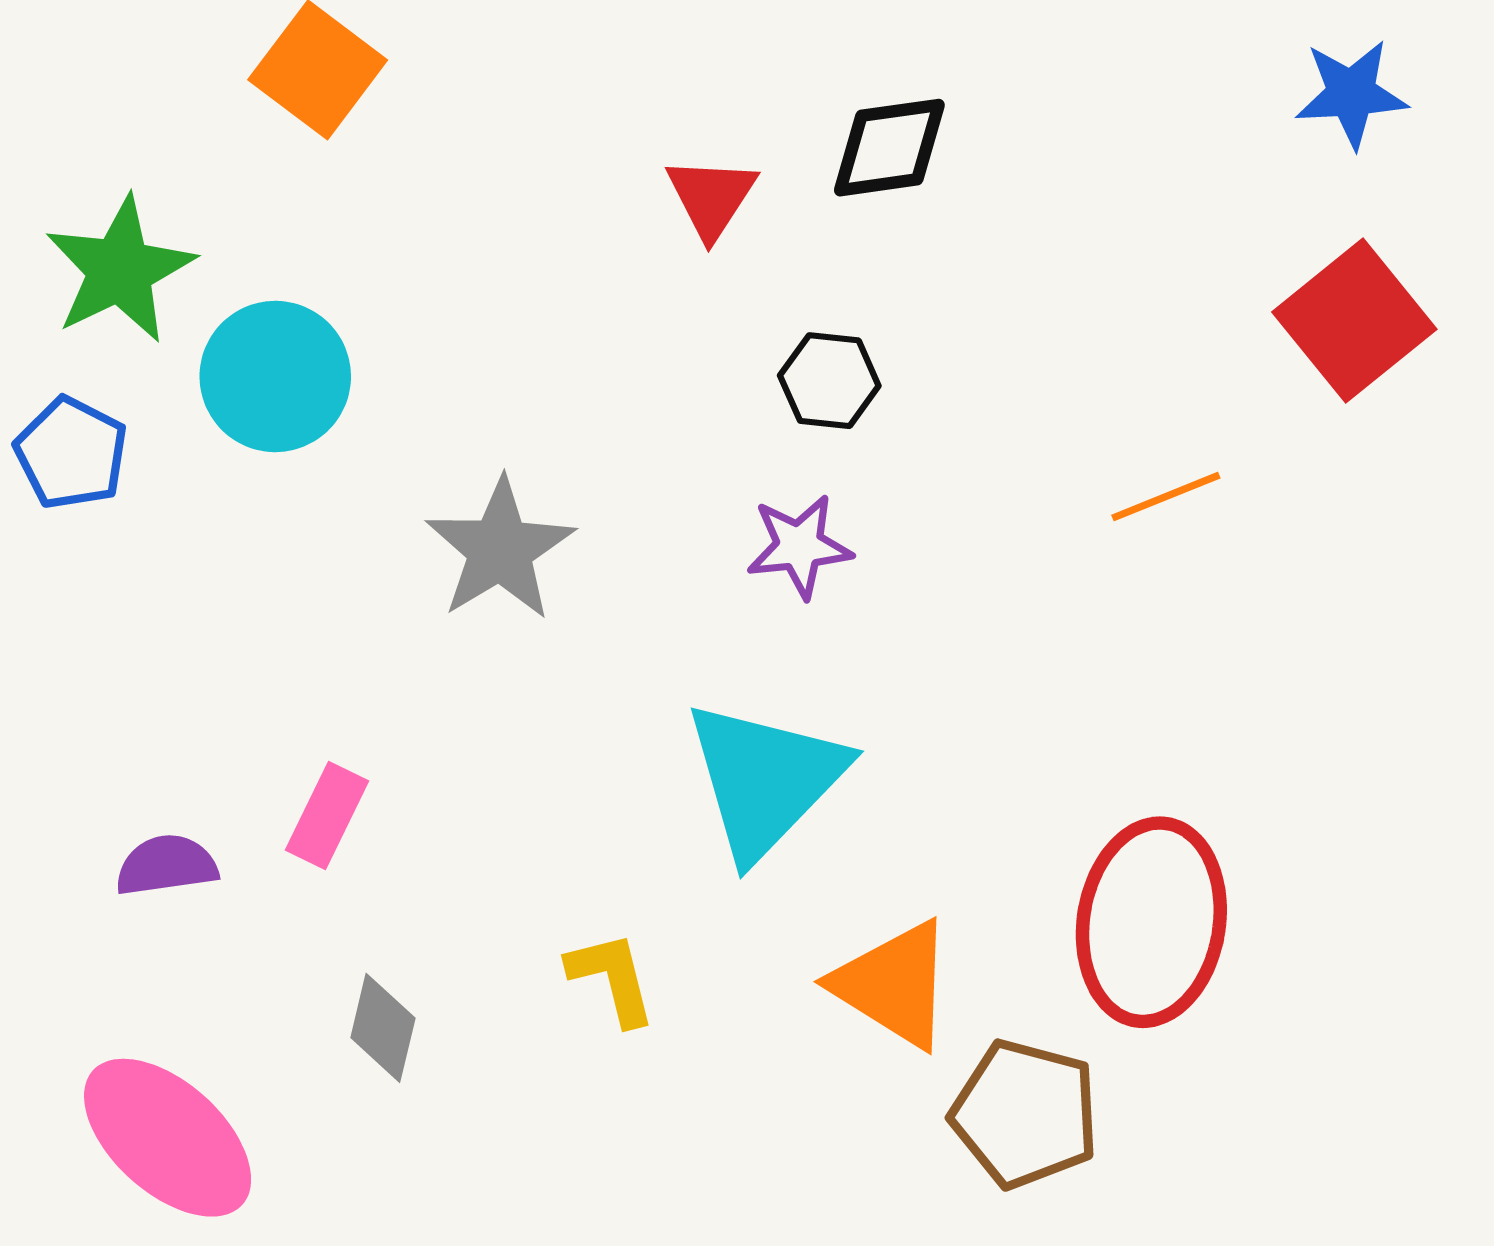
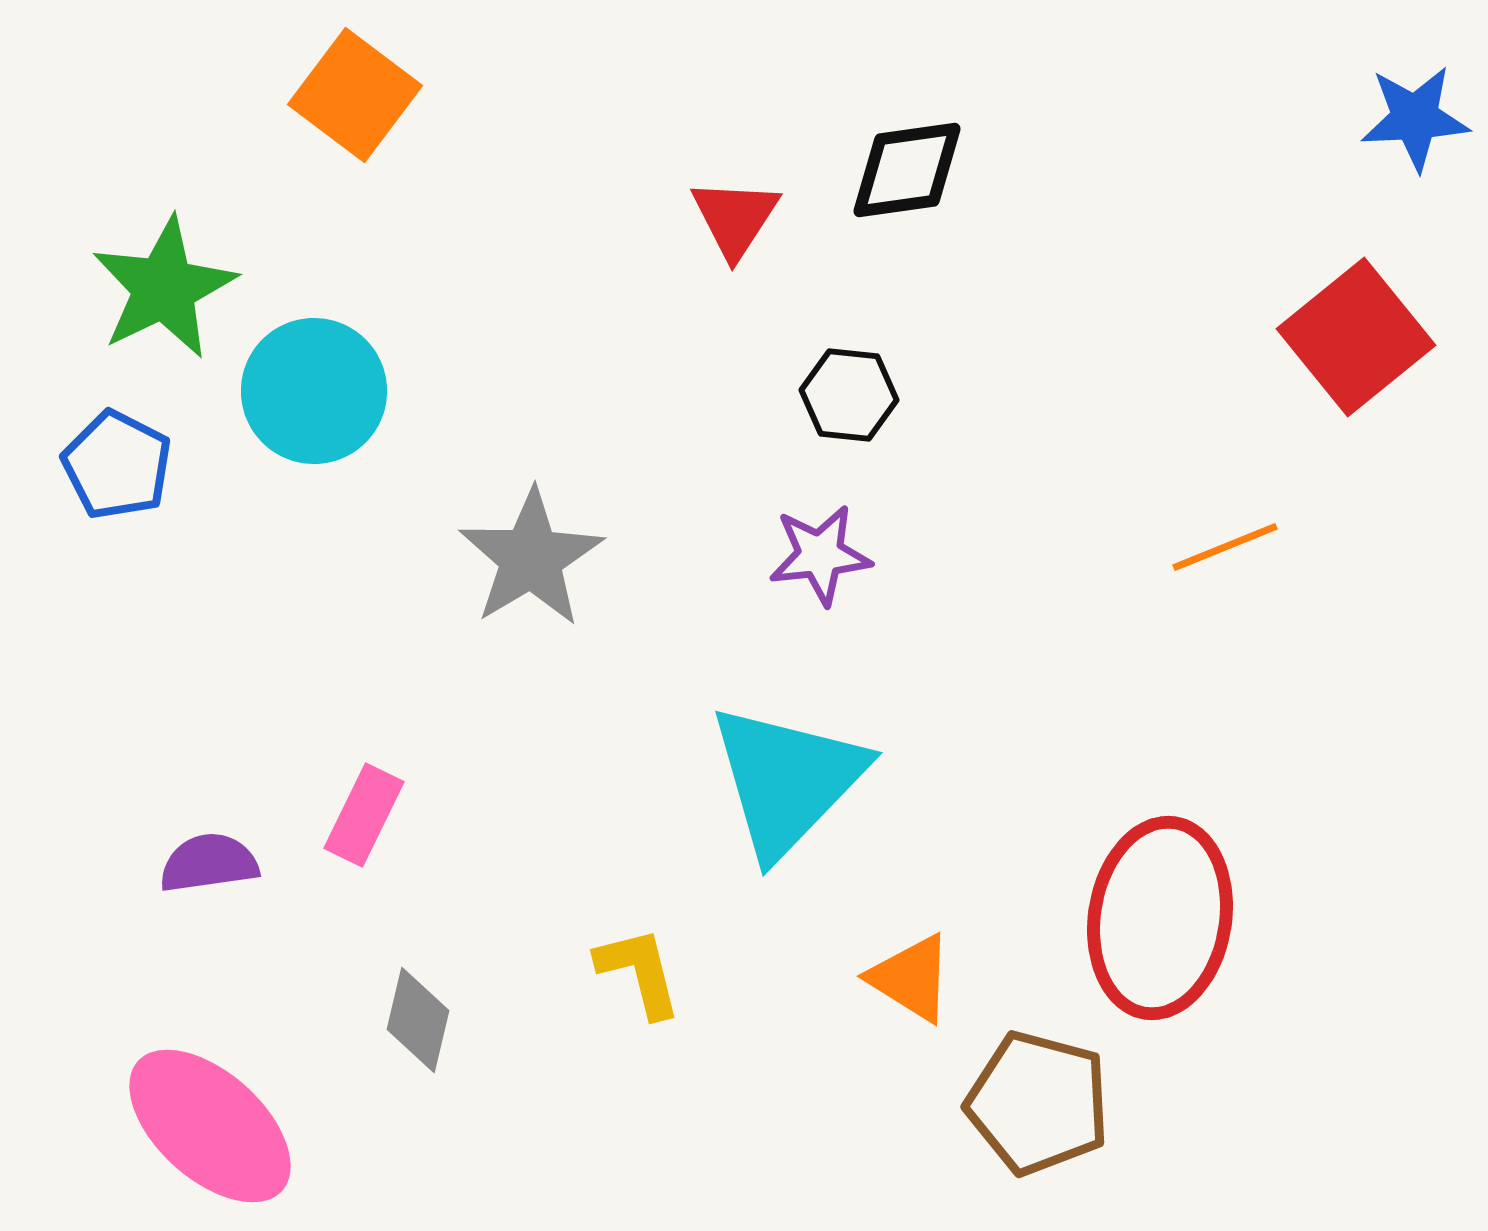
blue star: (1351, 94) -> (1415, 118), moved
orange line: (1166, 497) -> (1225, 547), moved
orange triangle: (894, 984) -> (911, 978), size x0.7

